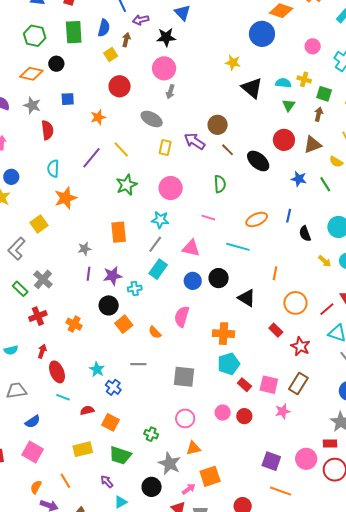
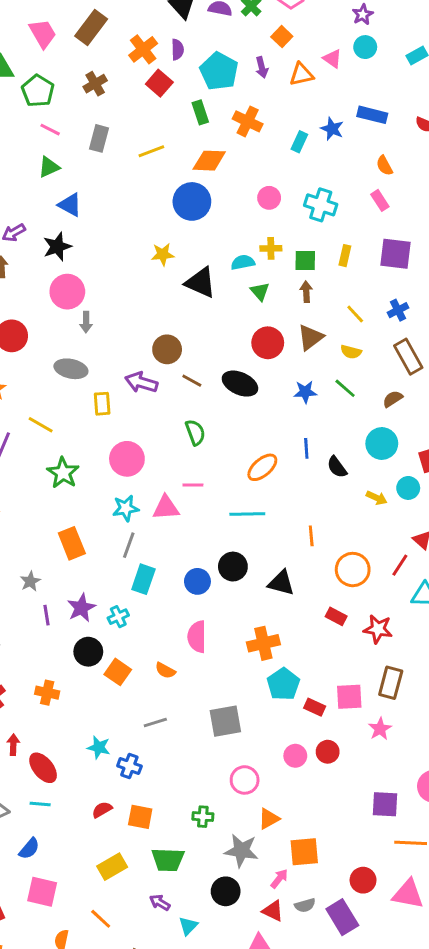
pink triangle: (191, 248) -> (166, 508), moved
cyan line: (63, 397) -> (40, 804), moved
orange square: (210, 476) -> (304, 852), turned 30

